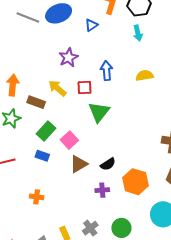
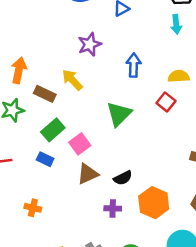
red square: (85, 88) -> (166, 102), moved, turned 35

